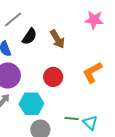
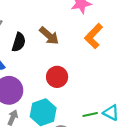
orange L-shape: (92, 72) -> (94, 36), moved

